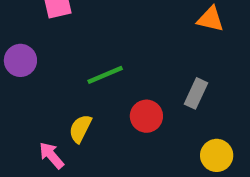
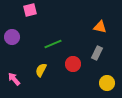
orange triangle: (210, 19) -> (100, 27), moved
pink arrow: (51, 155) -> (14, 79), moved

